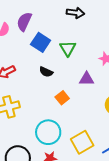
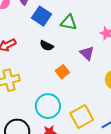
green triangle: (68, 48) -> (69, 22), turned -48
purple triangle: (87, 79) -> (87, 53), turned 42

